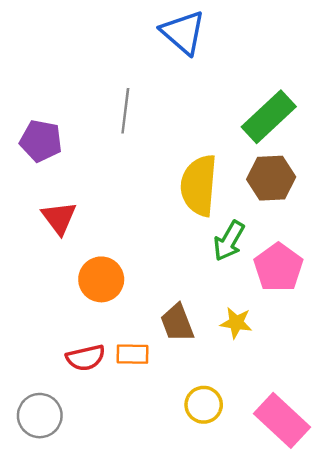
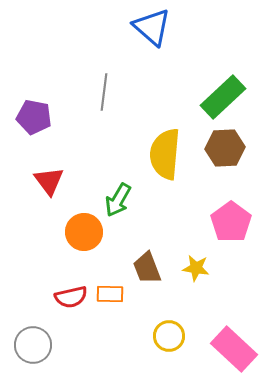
green arrow: (229, 241) -> (118, 200), moved

